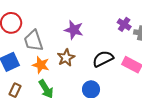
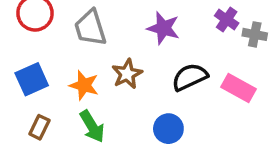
purple star: (74, 30) -> (163, 28), moved
gray trapezoid: (34, 41) -> (90, 28), moved

